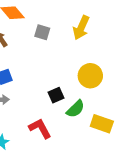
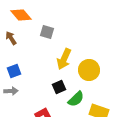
yellow arrow: (81, 28) -> (64, 59), moved

